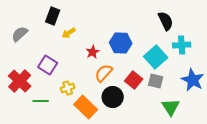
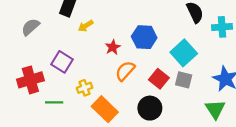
cyan cross: (182, 45) -> (222, 27), moved
red cross: (20, 81) -> (30, 80), turned 30
black circle: (113, 97) -> (150, 108), moved
green triangle: (171, 107) -> (215, 109), moved

